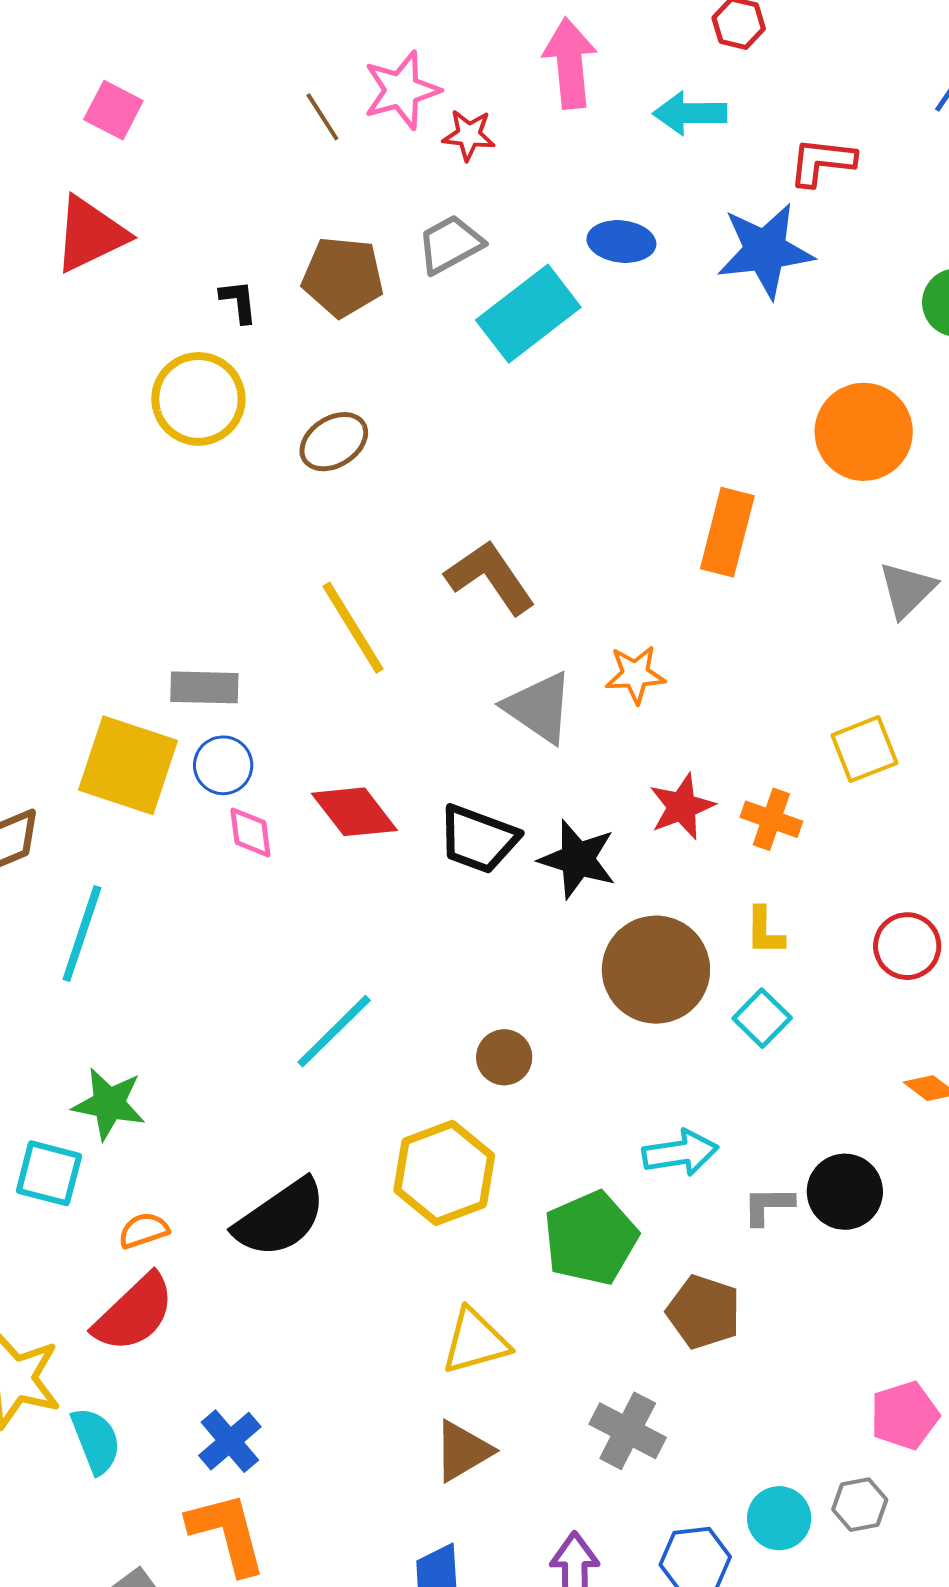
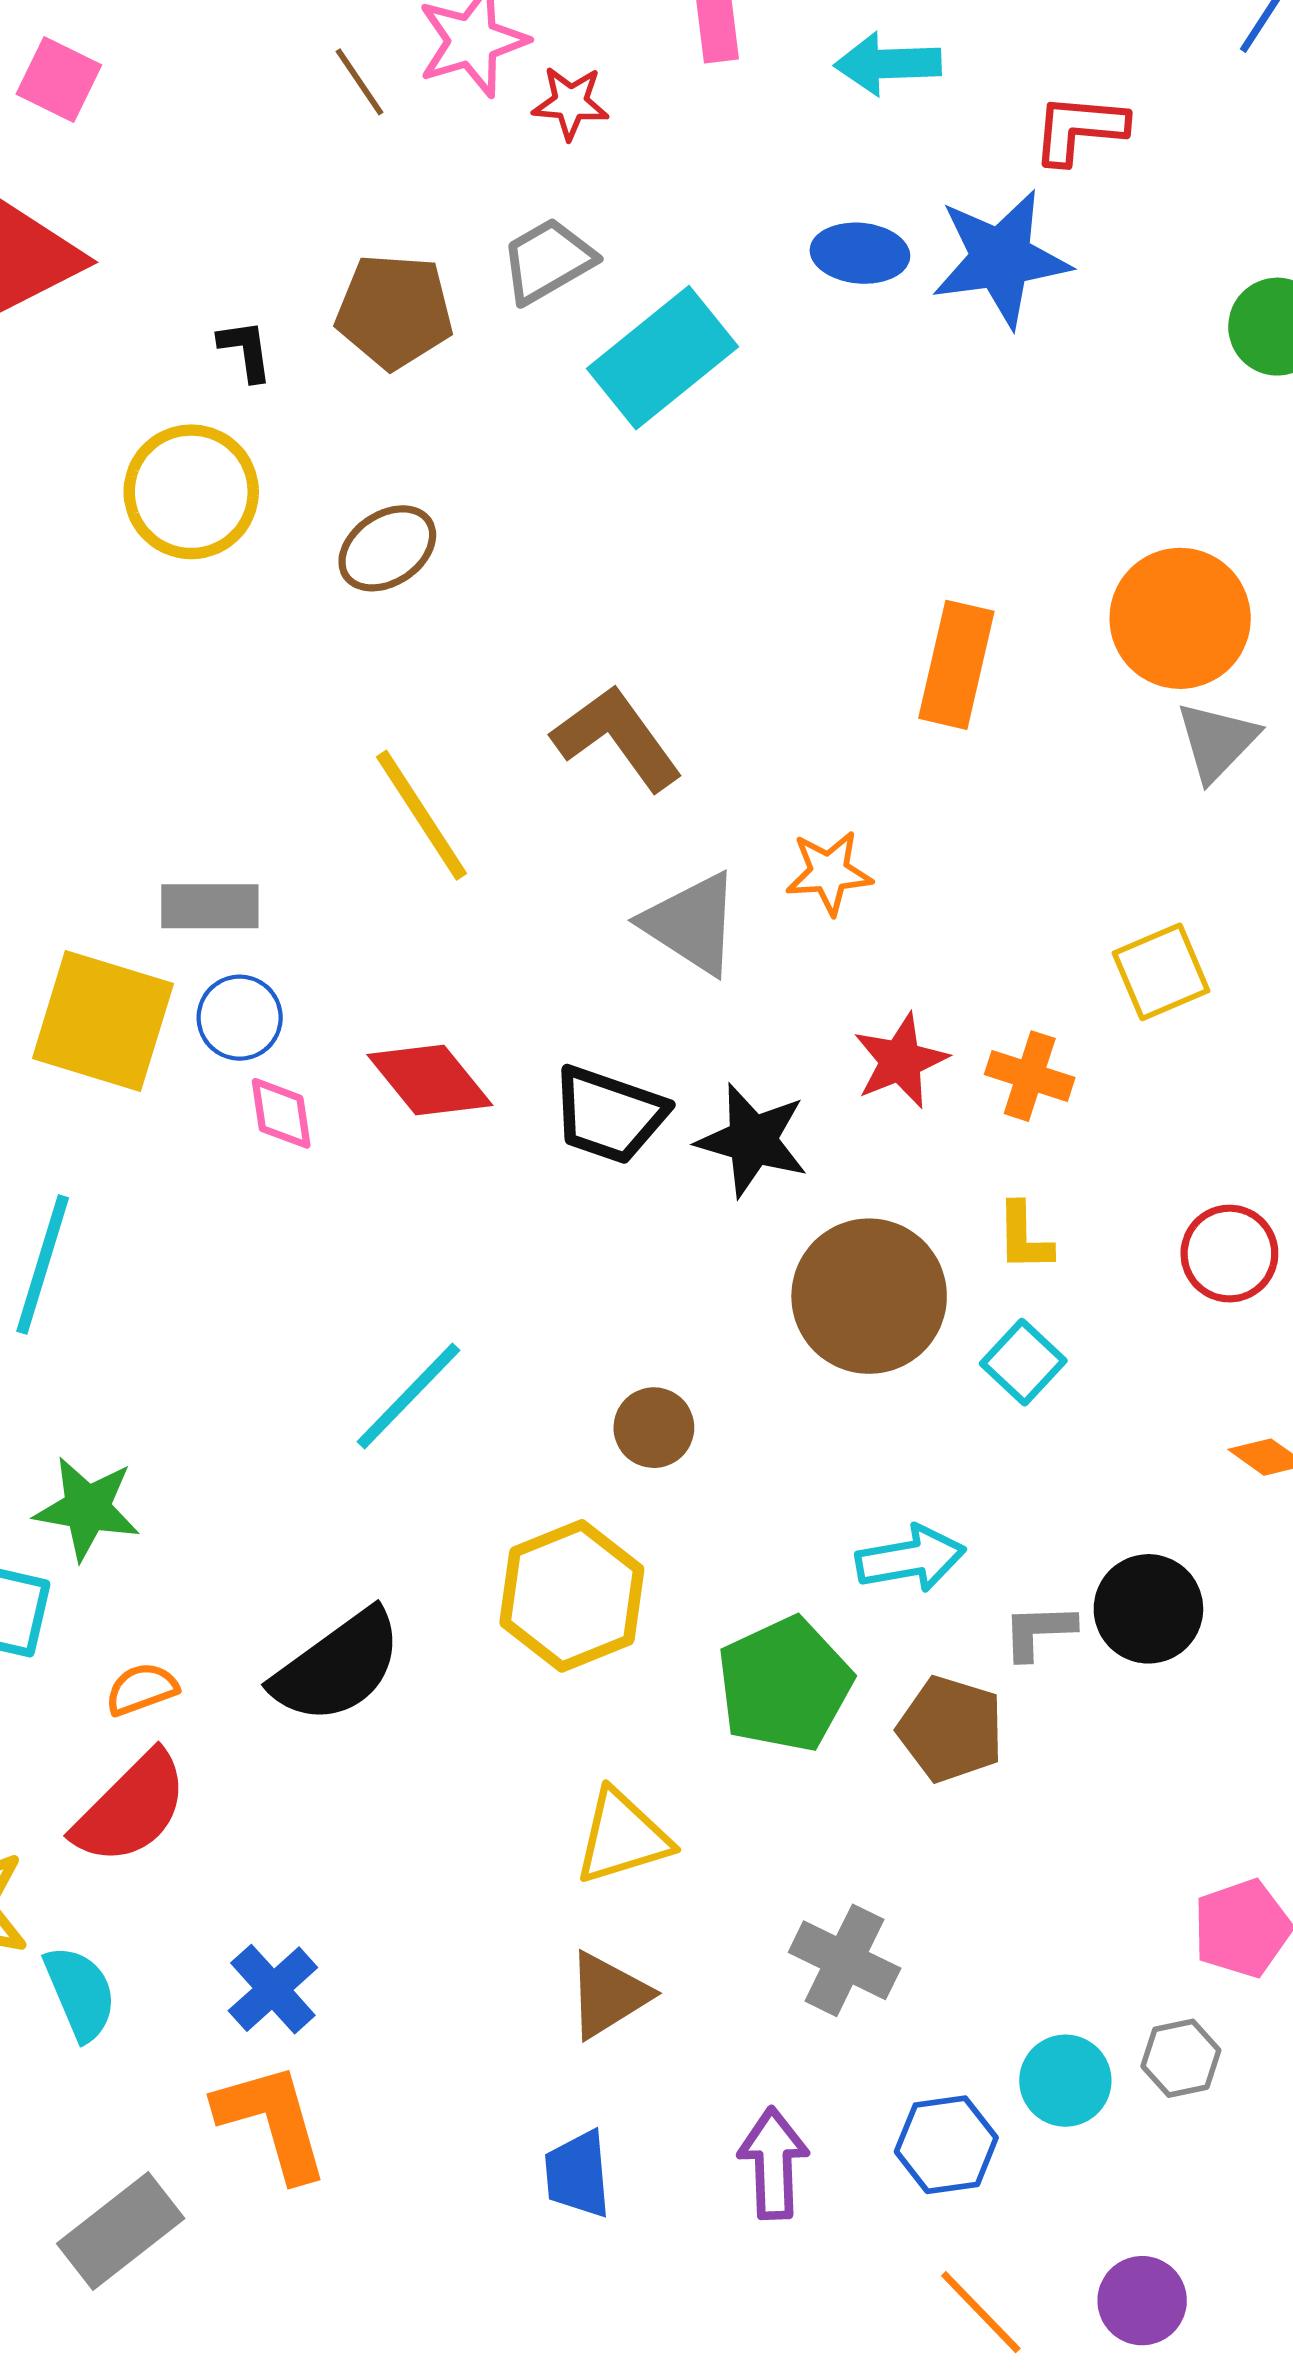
blue ellipse: (621, 241) -> (860, 253), moved
orange circle: (864, 432) -> (1180, 618), moved
brown pentagon: (704, 1312) -> (951, 1729), moved

